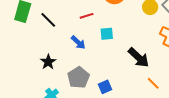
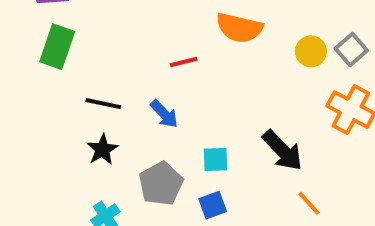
black line: (48, 20) -> (103, 104), moved, turned -36
cyan square: (107, 34) -> (215, 159), moved

